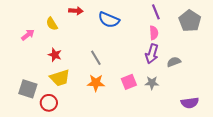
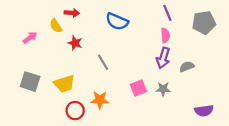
red arrow: (76, 11) -> (72, 13), moved
gray pentagon: (190, 21) -> (204, 23), turned 30
red star: (55, 55) -> (75, 43), moved
orange star: (96, 83) -> (100, 100), moved
gray square: (28, 89) -> (30, 82), moved
red circle: (49, 103) -> (75, 111), moved

